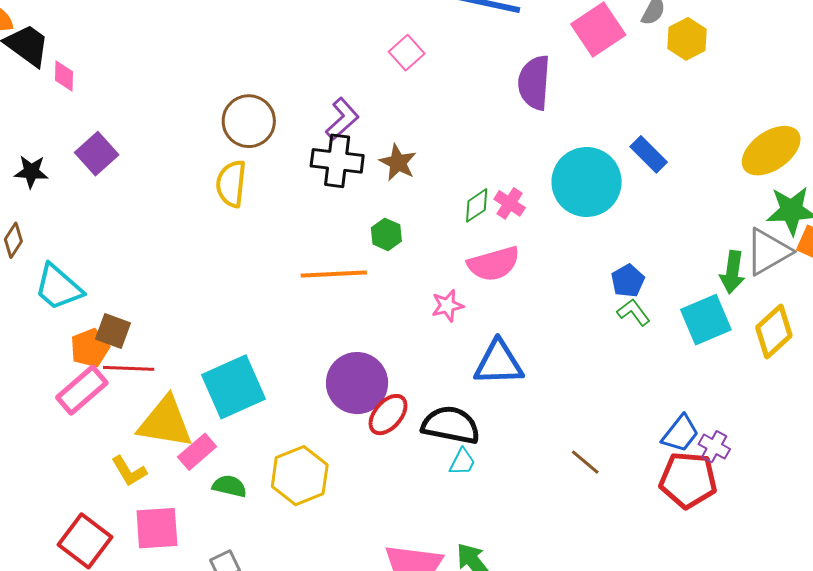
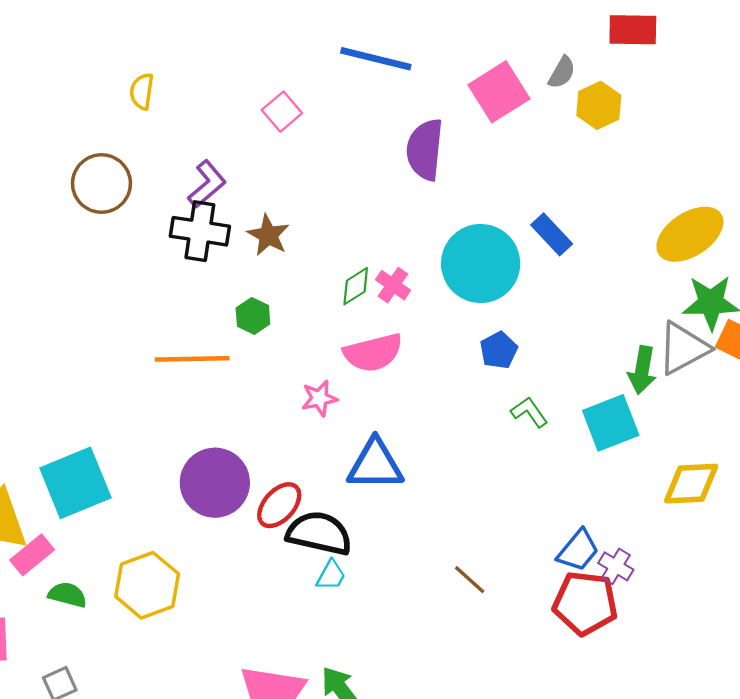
yellow semicircle: (231, 184) -> (142, 91), moved, size x0.7
blue pentagon: (628, 281) -> (499, 350), moved
yellow diamond: (774, 332) -> (691, 484), moved, turned 38
red ellipse: (388, 415) -> (279, 505), moved

